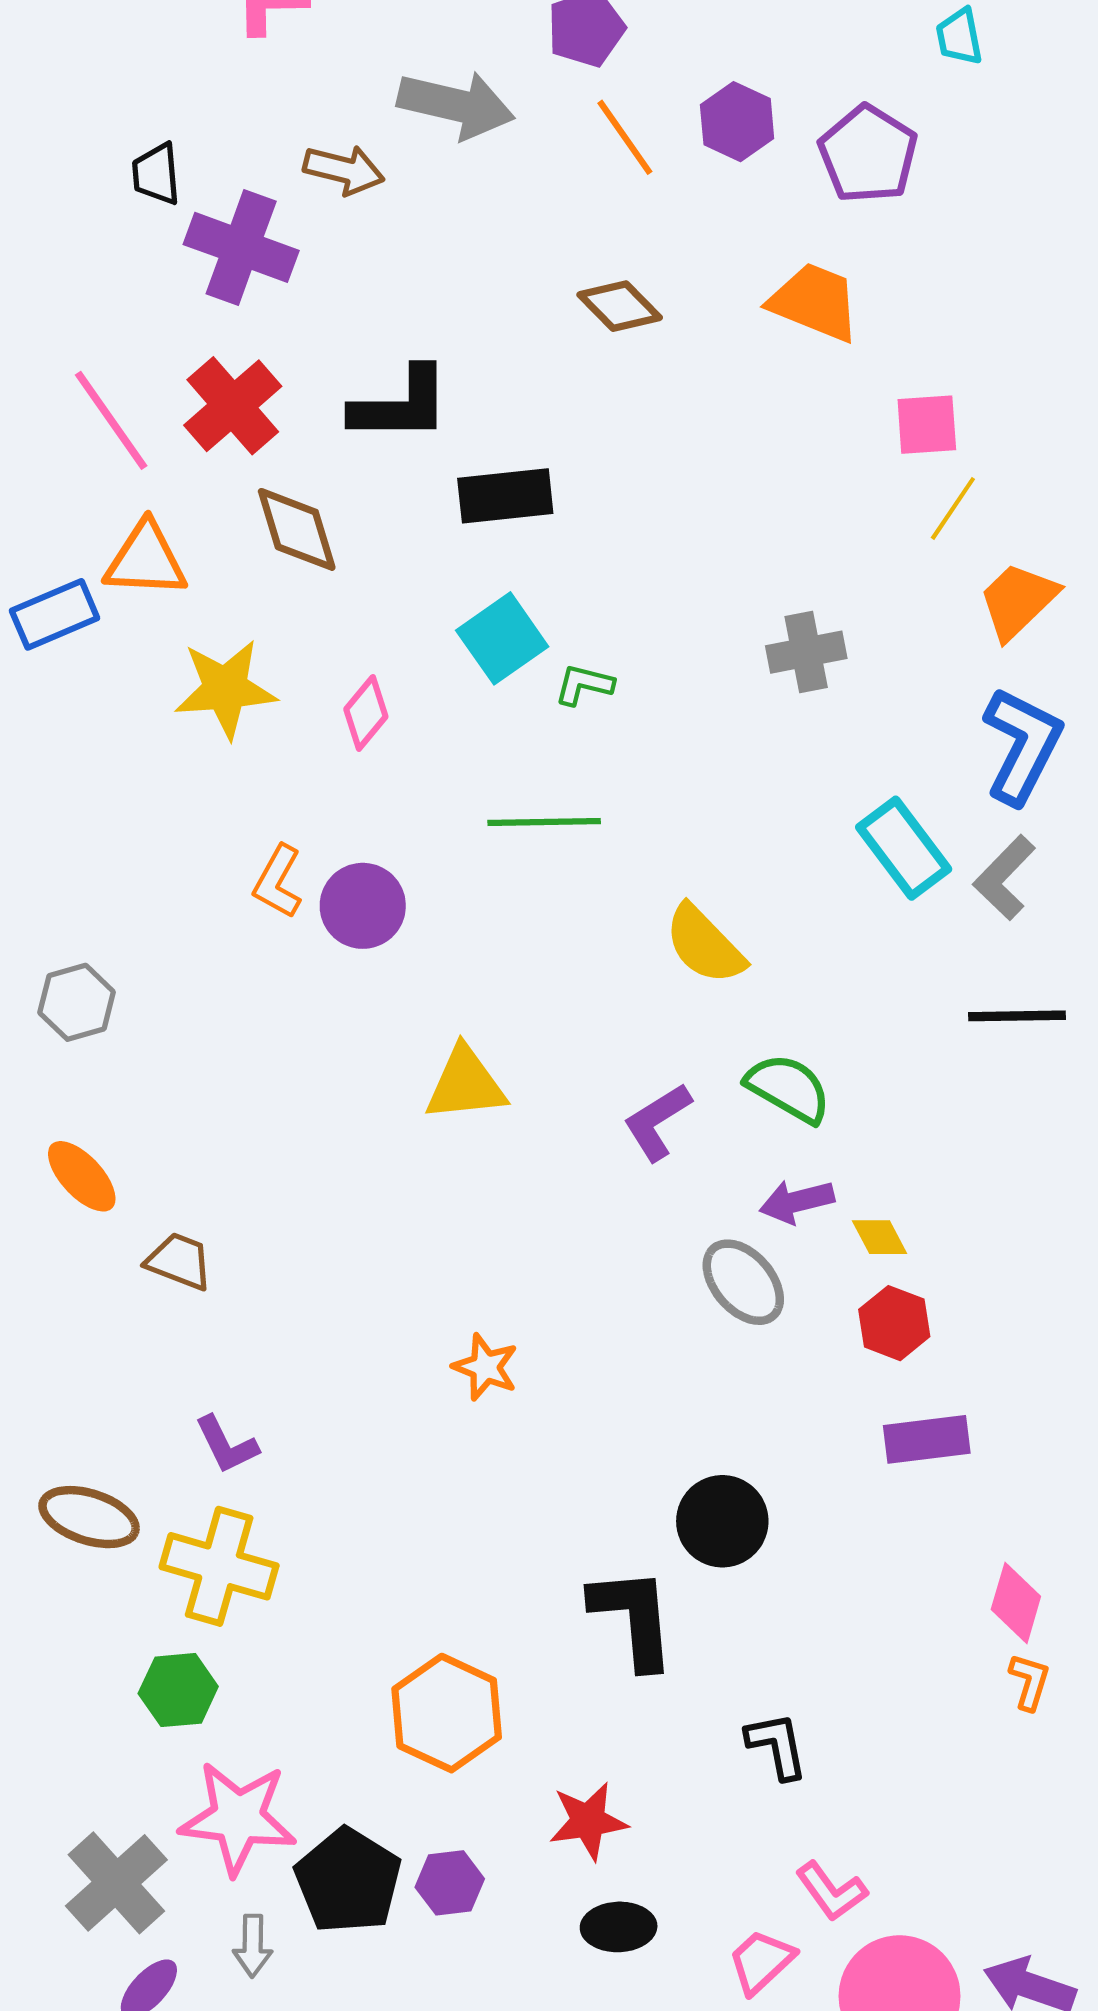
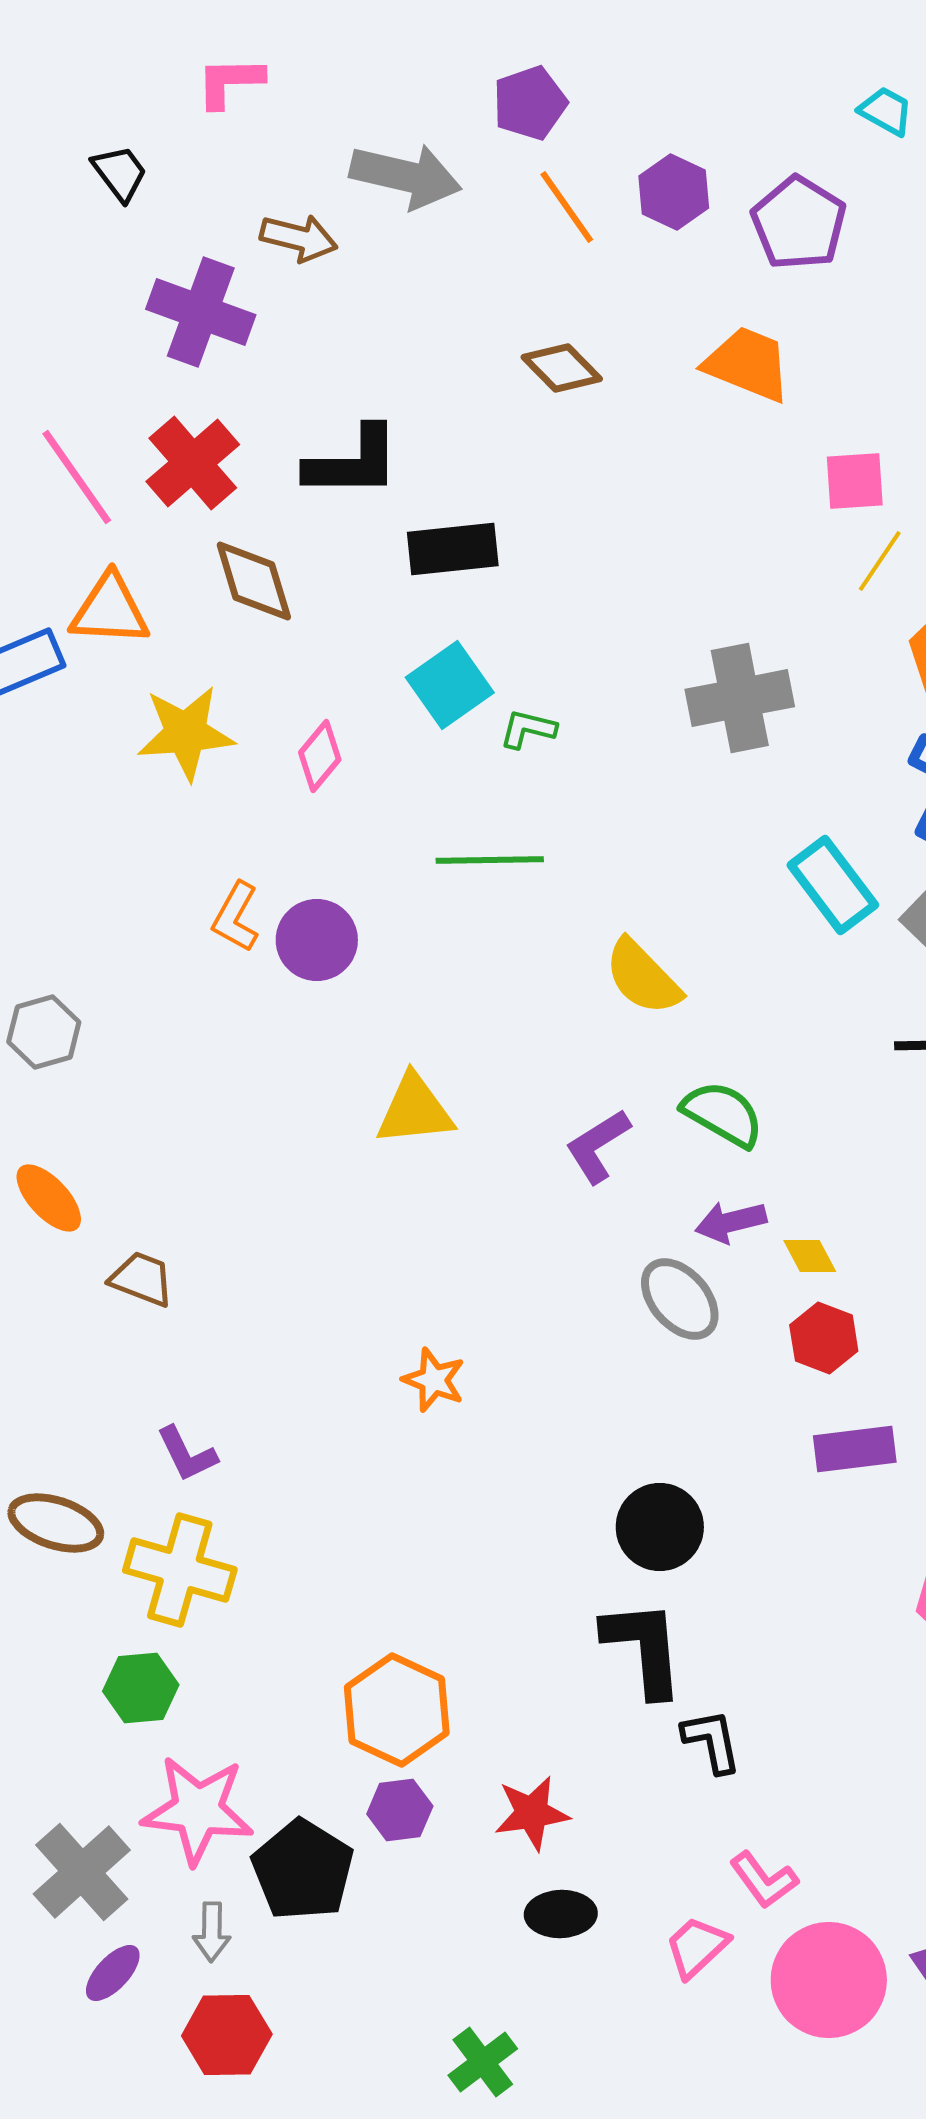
cyan trapezoid: (959, 37) -> (886, 111), turned 130
black trapezoid: (156, 174) -> (120, 173), moved, turned 148
gray cross: (806, 652) -> (740, 698), size x1.4
black L-shape: (633, 1618) -> (644, 1648), moved
purple hexagon: (450, 1883) -> (400, 1810), moved

